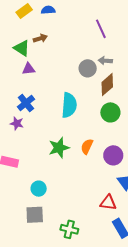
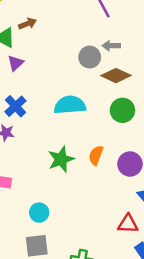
purple triangle: (29, 69) -> (16, 63), turned -32
brown diamond: (107, 85) -> (116, 76), turned 70
cyan semicircle: (69, 105) -> (70, 105), turned -95

